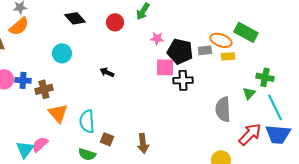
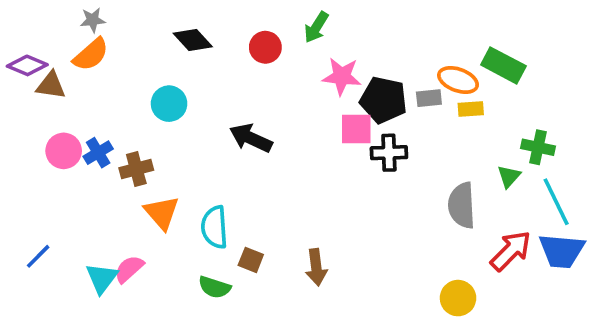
pink star: (157, 38) -> (342, 76), size x1.5
black arrow: (107, 72) -> (251, 138), size x1.6
blue cross: (23, 80) -> (98, 153), turned -35

